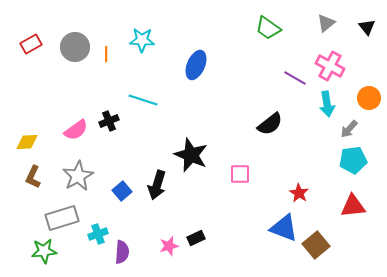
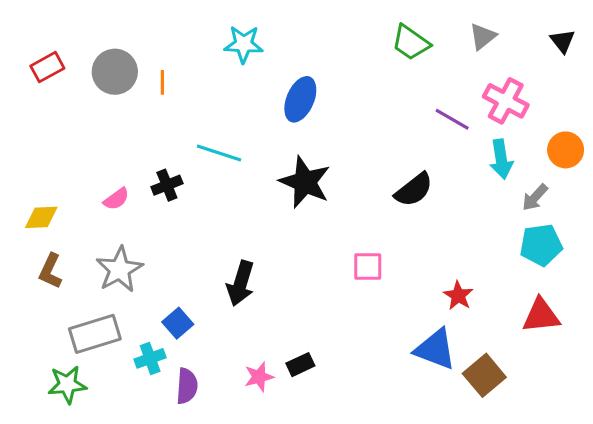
gray triangle: (326, 23) -> (483, 36), moved
cyan star: (142, 40) -> (244, 44), moved
pink semicircle: (76, 130) -> (116, 199), size x0.7
black star: (191, 155) -> (305, 182), moved
blue square: (122, 191) -> (178, 323), moved

